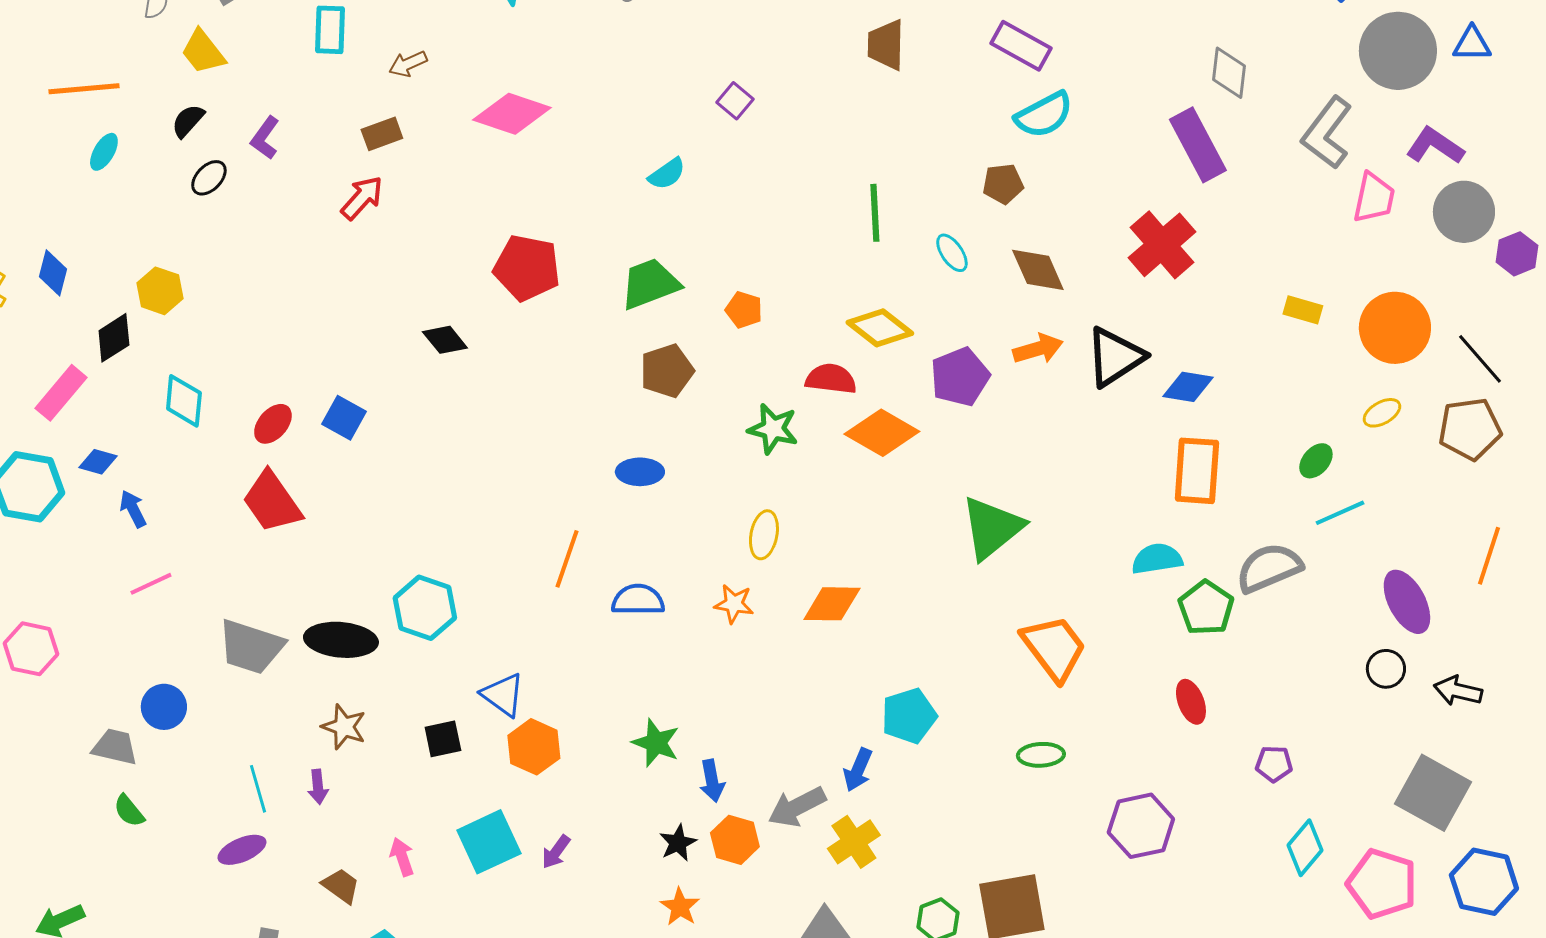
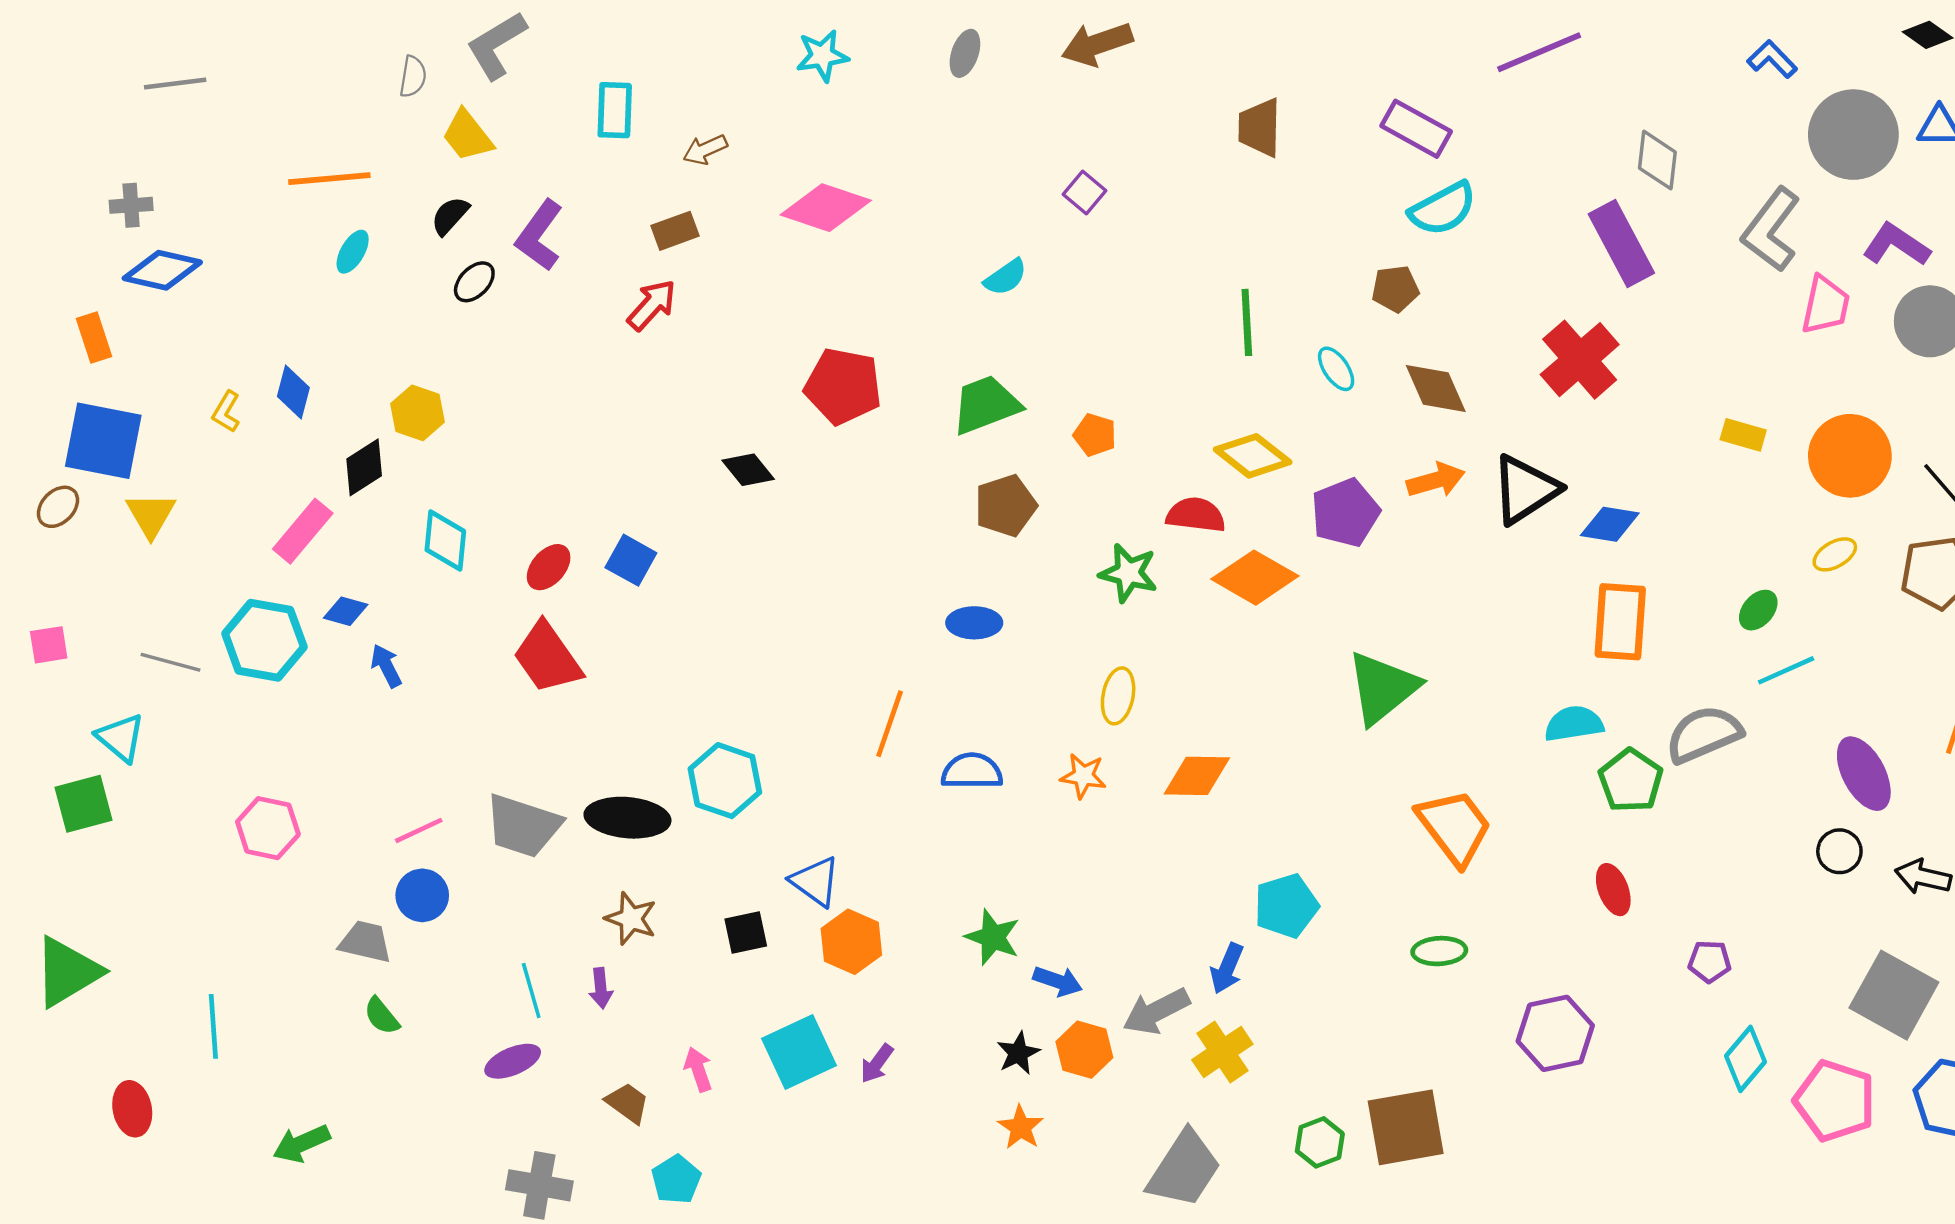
purple L-shape: (265, 138) -> (539, 235), size x1.4
pink line: (151, 584) -> (419, 830), moved
blue arrow: (712, 781) -> (1058, 981), turned -60

